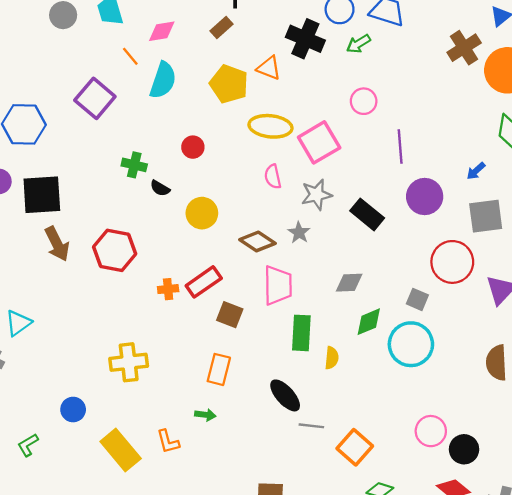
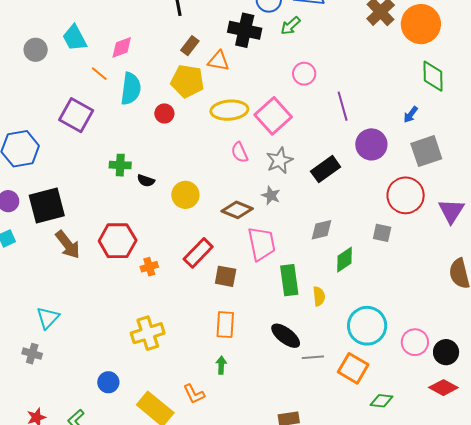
brown rectangle: (221, 27) -> (190, 46), moved
red circle: (193, 147) -> (164, 113), moved
black rectangle: (367, 214) -> (326, 169), turned -64
orange cross: (168, 289) -> (149, 267), moved
cyan circle: (411, 344) -> (367, 326), moved
green arrow: (205, 415) -> (221, 365), turned -84

